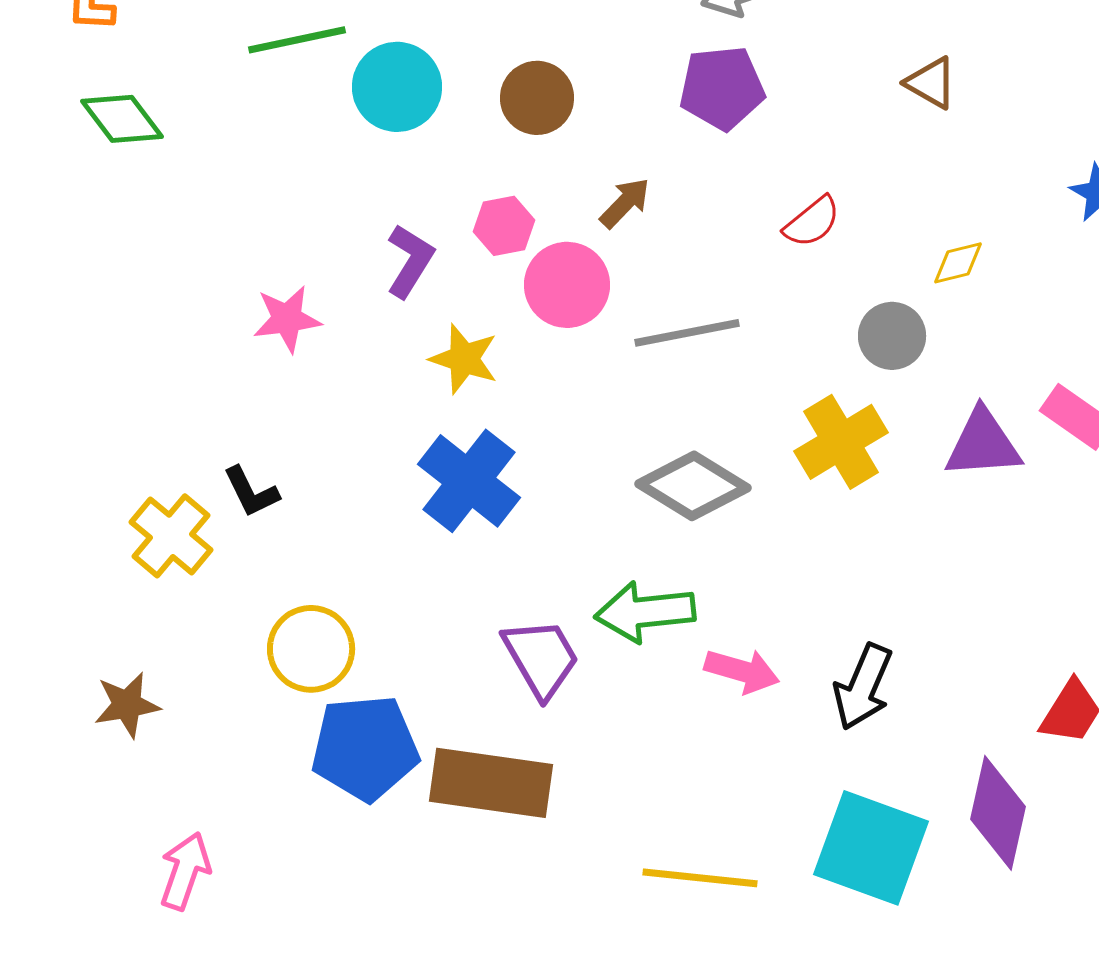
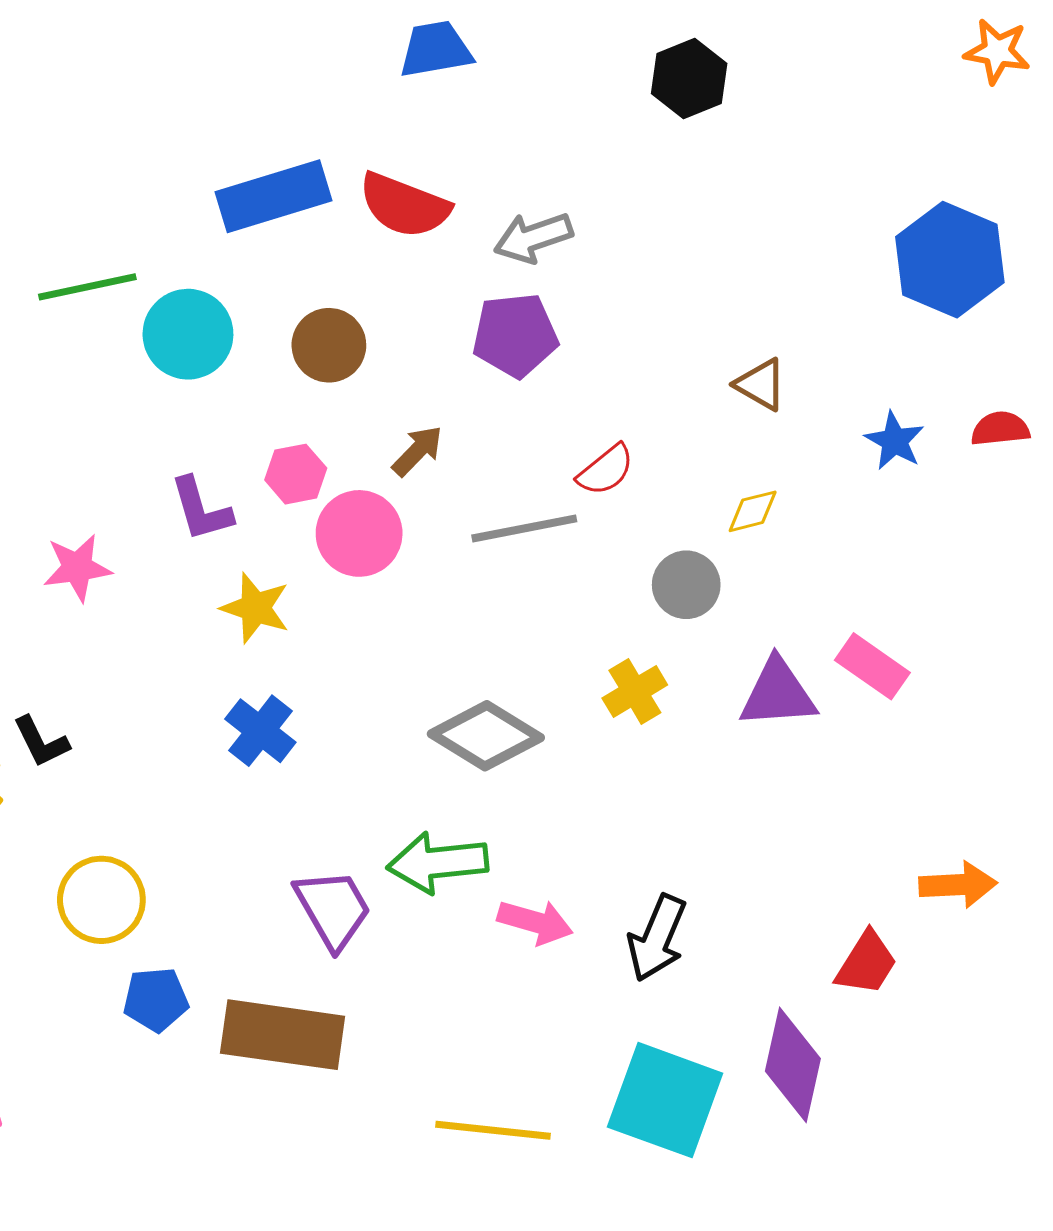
brown triangle: (931, 83) -> (761, 384), moved
purple L-shape: (410, 261) -> (201, 509), turned 132
gray line: (687, 333) -> (524, 528), moved
yellow cross: (841, 442) -> (635, 691), size x0.7
blue cross: (469, 481) -> (260, 731), size x0.7
blue pentagon: (365, 748) -> (156, 999), size x0.6

